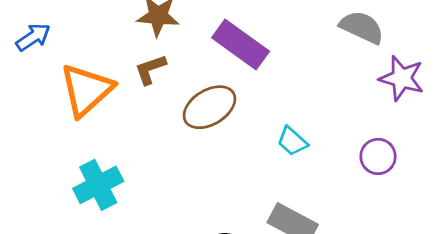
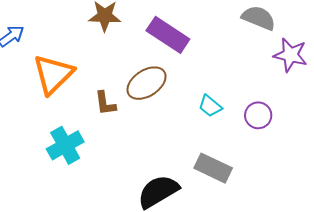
brown L-shape: (150, 69) -> (105, 103), moved, turned -76
purple circle: (378, 156) -> (258, 115), moved

